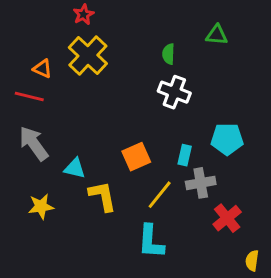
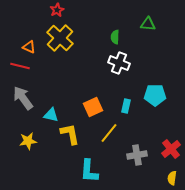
gray cross: (201, 183) -> (137, 155), moved
red cross: (227, 218) -> (171, 149), moved
cyan L-shape: (151, 242) -> (89, 171), moved

